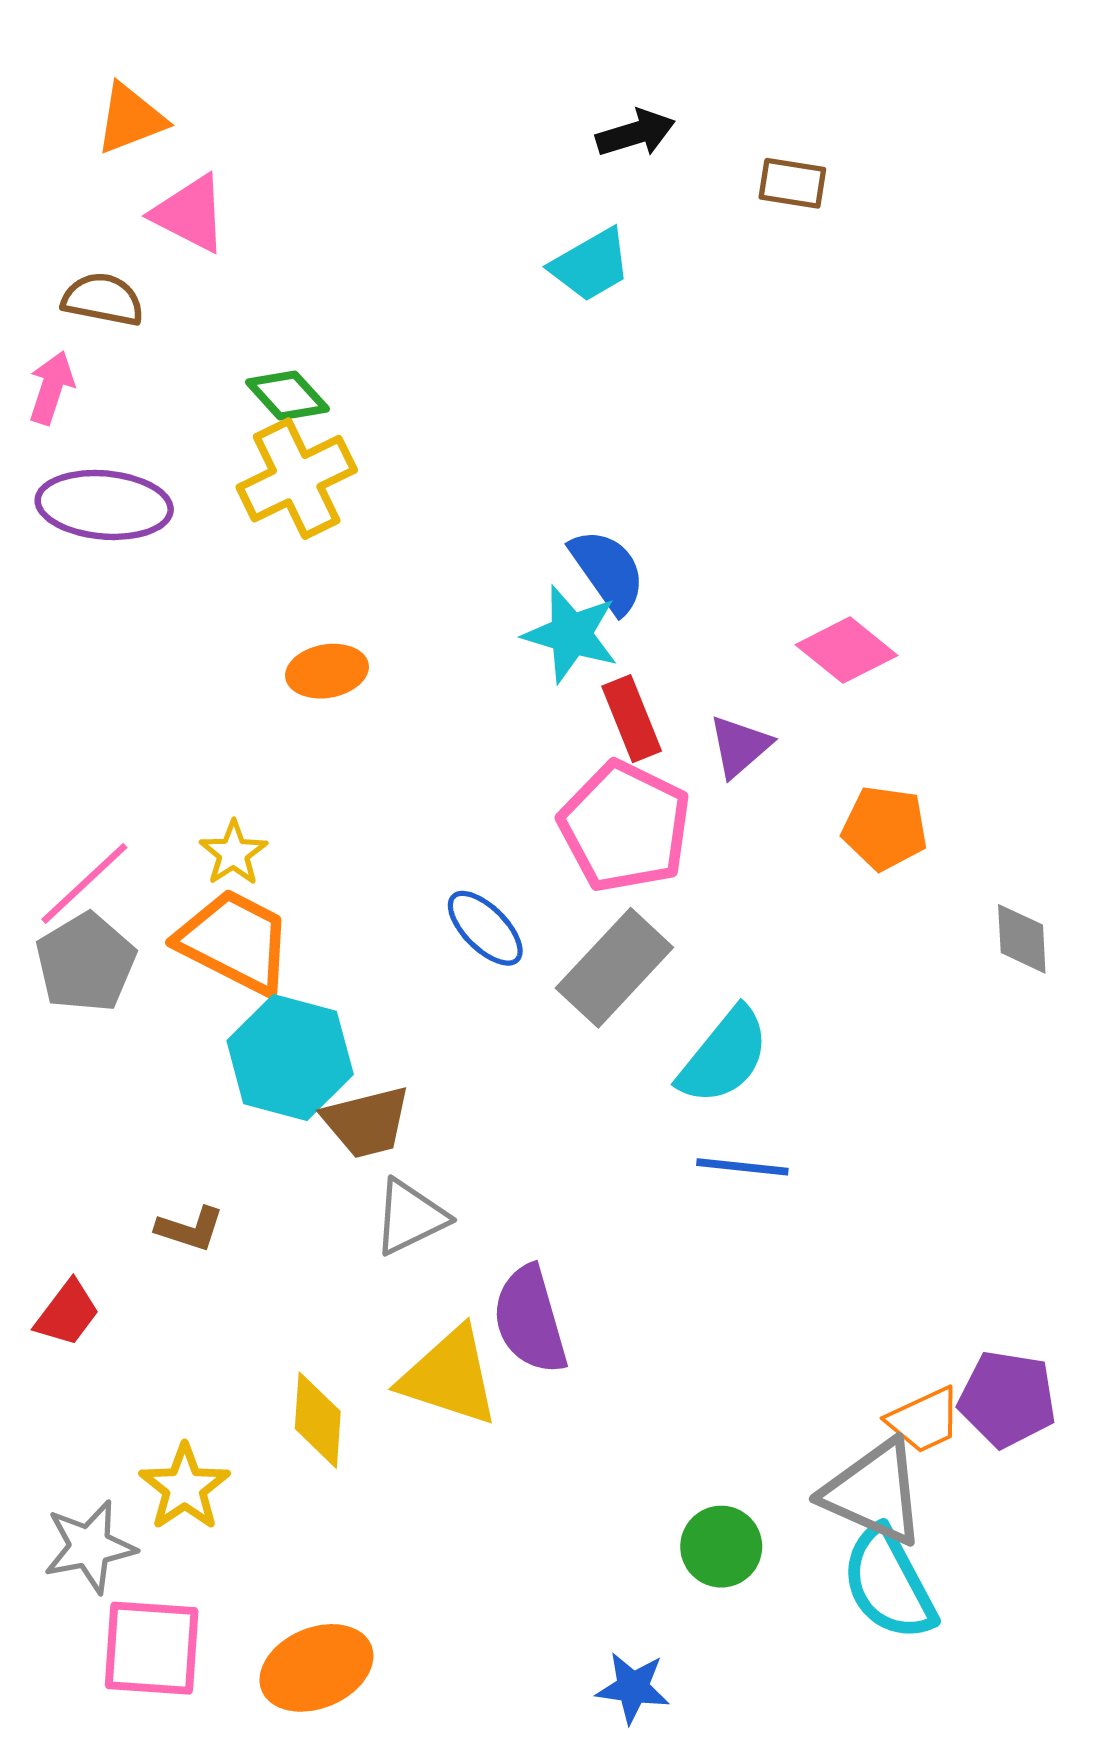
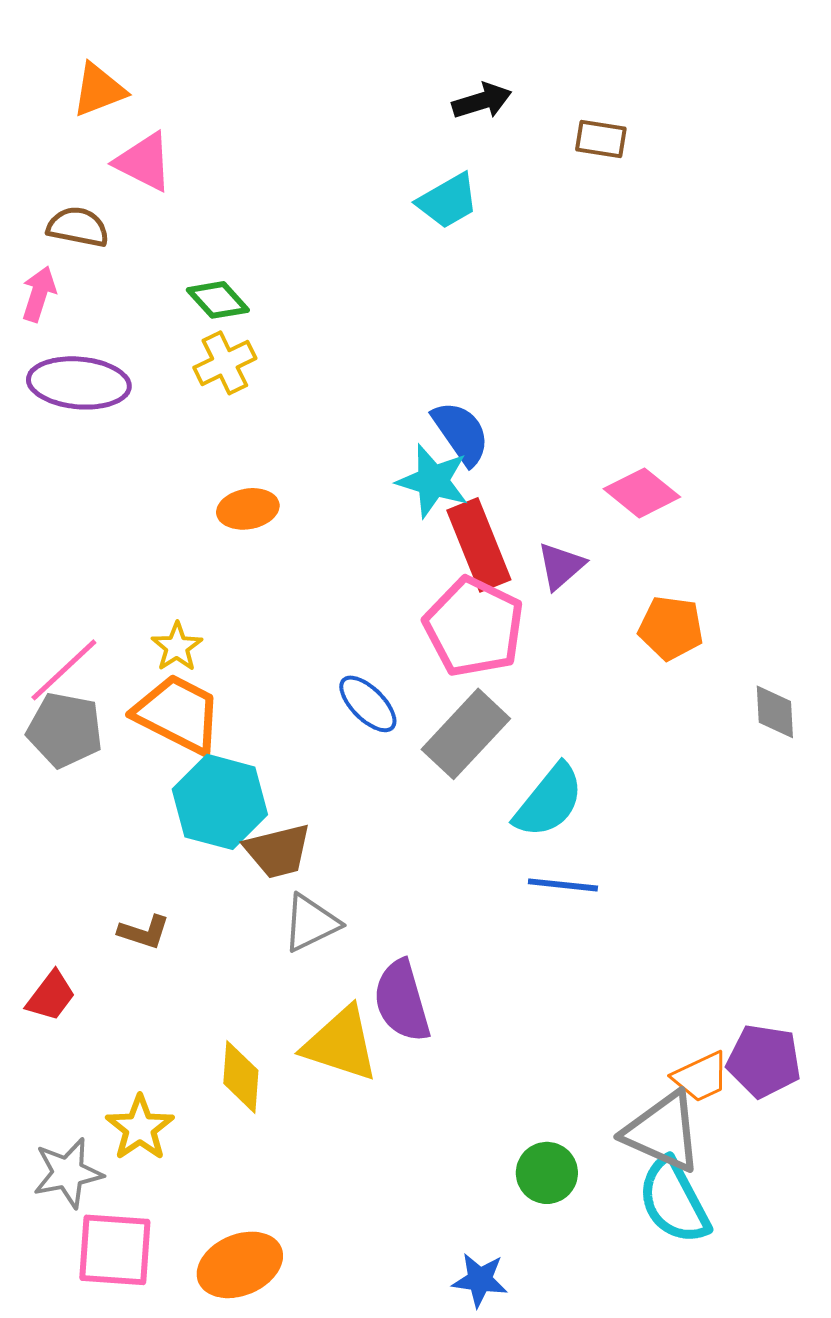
yellow cross: (297, 479) -> (225, 363), size x0.7
red rectangle: (632, 719) -> (479, 545), size x1.4
gray pentagon: (86, 963) -> (65, 730), turned -30

